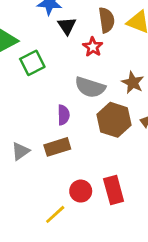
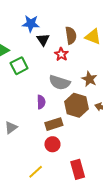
brown rectangle: (57, 147) -> (54, 124), moved
red rectangle: (114, 190) -> (78, 169), moved
red circle: (81, 191) -> (52, 144), moved

